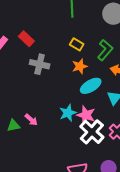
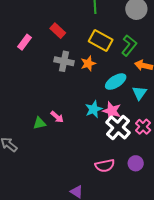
red rectangle: (26, 39) -> (58, 31), moved
yellow rectangle: (77, 44) -> (101, 41), size x1.6
orange star: (80, 66) -> (88, 63), moved

